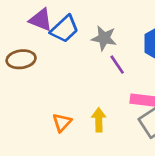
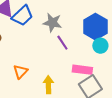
orange triangle: (62, 122) -> (20, 72), moved

